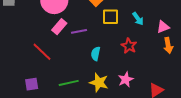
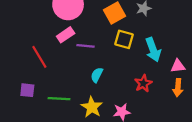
cyan arrow: (138, 19) -> (153, 50), size x1.5
red star: (129, 46) -> (143, 83), moved
purple square: (32, 84) -> (27, 90), moved

